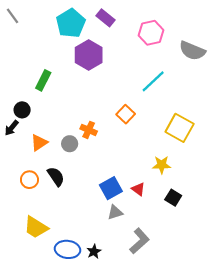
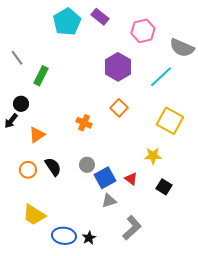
gray line: (13, 16) -> (17, 58), moved
purple hexagon: (89, 55) -> (118, 67), moved
cyan line: (153, 81) -> (161, 77), moved
gray circle: (70, 144) -> (87, 165), moved

